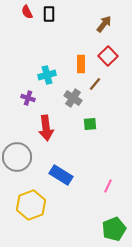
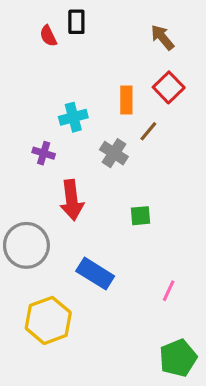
red semicircle: (27, 12) -> (48, 36), moved
brown arrow: (104, 24) -> (162, 37), turned -78
green square: (90, 124) -> (141, 216), moved

